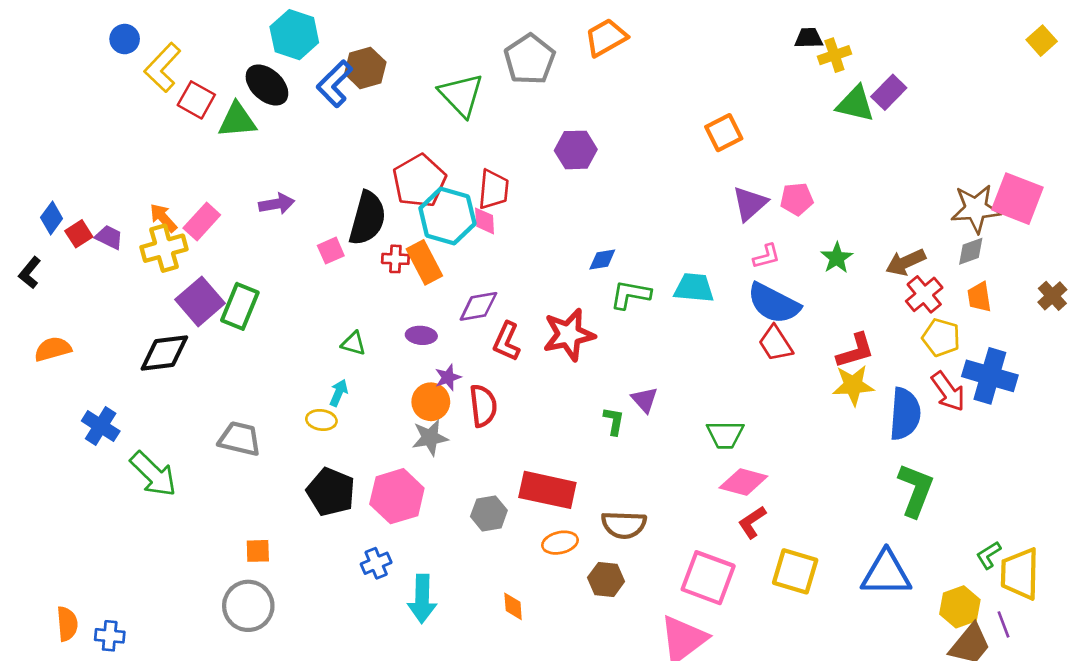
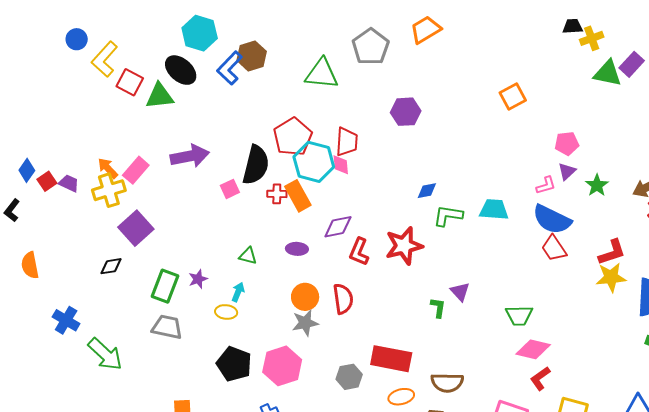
green triangle: (461, 95) -> (322, 74), turned -39
purple arrow: (277, 204) -> (190, 156), size x1.5
purple triangle: (750, 204) -> (567, 171), moved, size x0.7
green rectangle: (240, 306) -> (165, 286), moved
orange semicircle: (53, 349) -> (30, 265), turned -84
black diamond: (164, 353) -> (111, 266), size x0.6
purple star: (448, 377) -> (198, 279), moved

